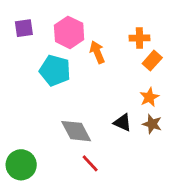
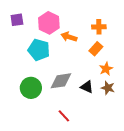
orange arrow: (97, 52) -> (69, 37), turned -49
orange rectangle: (152, 61) -> (96, 49), moved
gray diamond: (76, 131) -> (61, 81), moved, turned -70
green circle: (21, 165) -> (31, 88), moved

